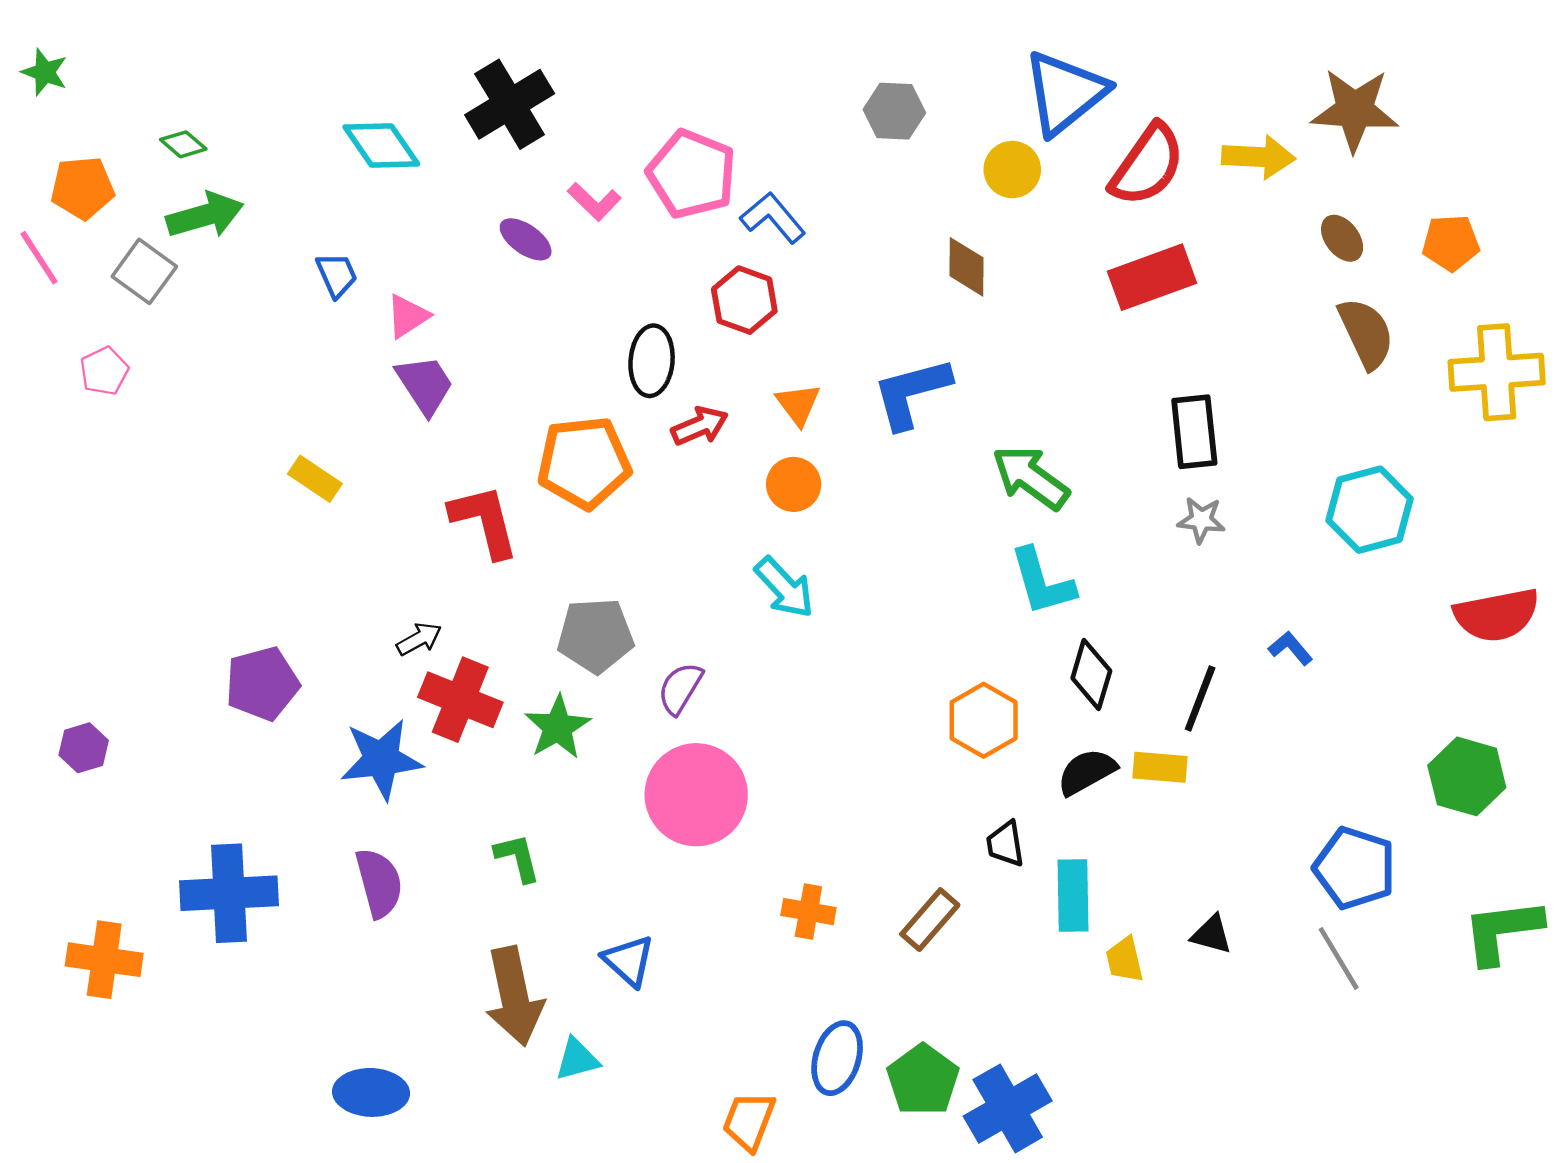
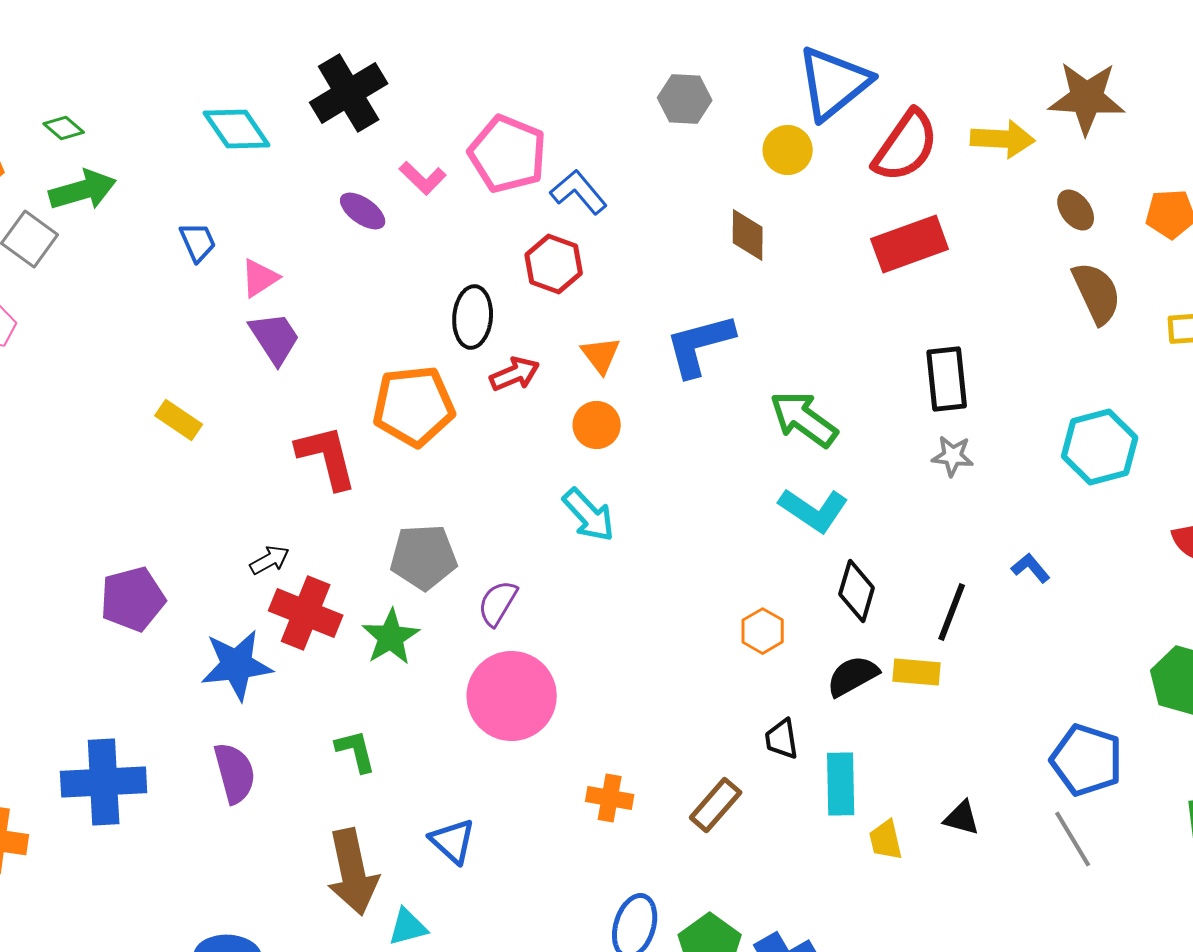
cyan L-shape: (1042, 582) -> (814, 510), turned -40
orange hexagon: (984, 720) -> (763, 631), size x0.7

